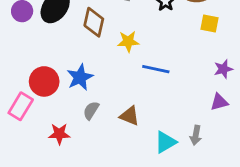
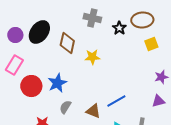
yellow square: (210, 24) -> (151, 44), turned -32
blue line: (156, 69) -> (116, 101), moved, turned -42
pink rectangle: (21, 106) -> (14, 65), moved

